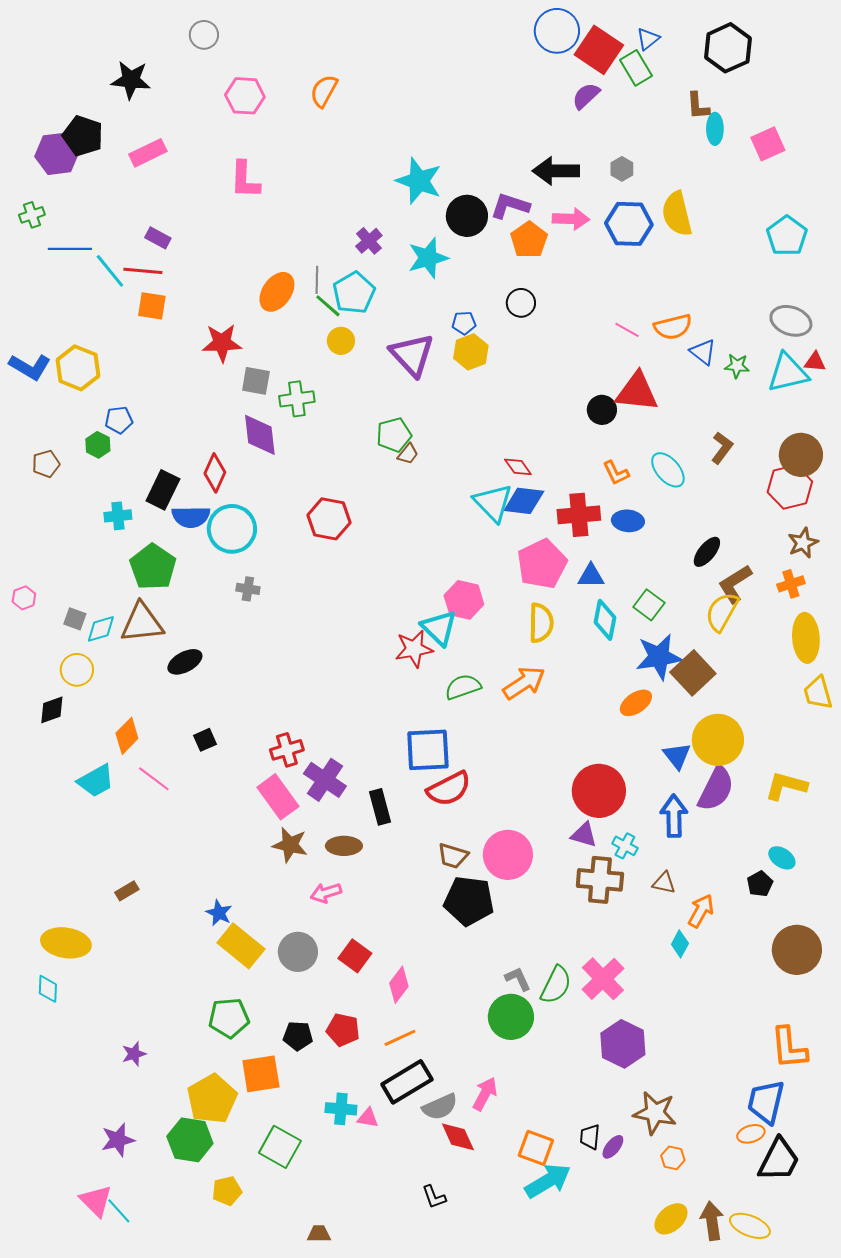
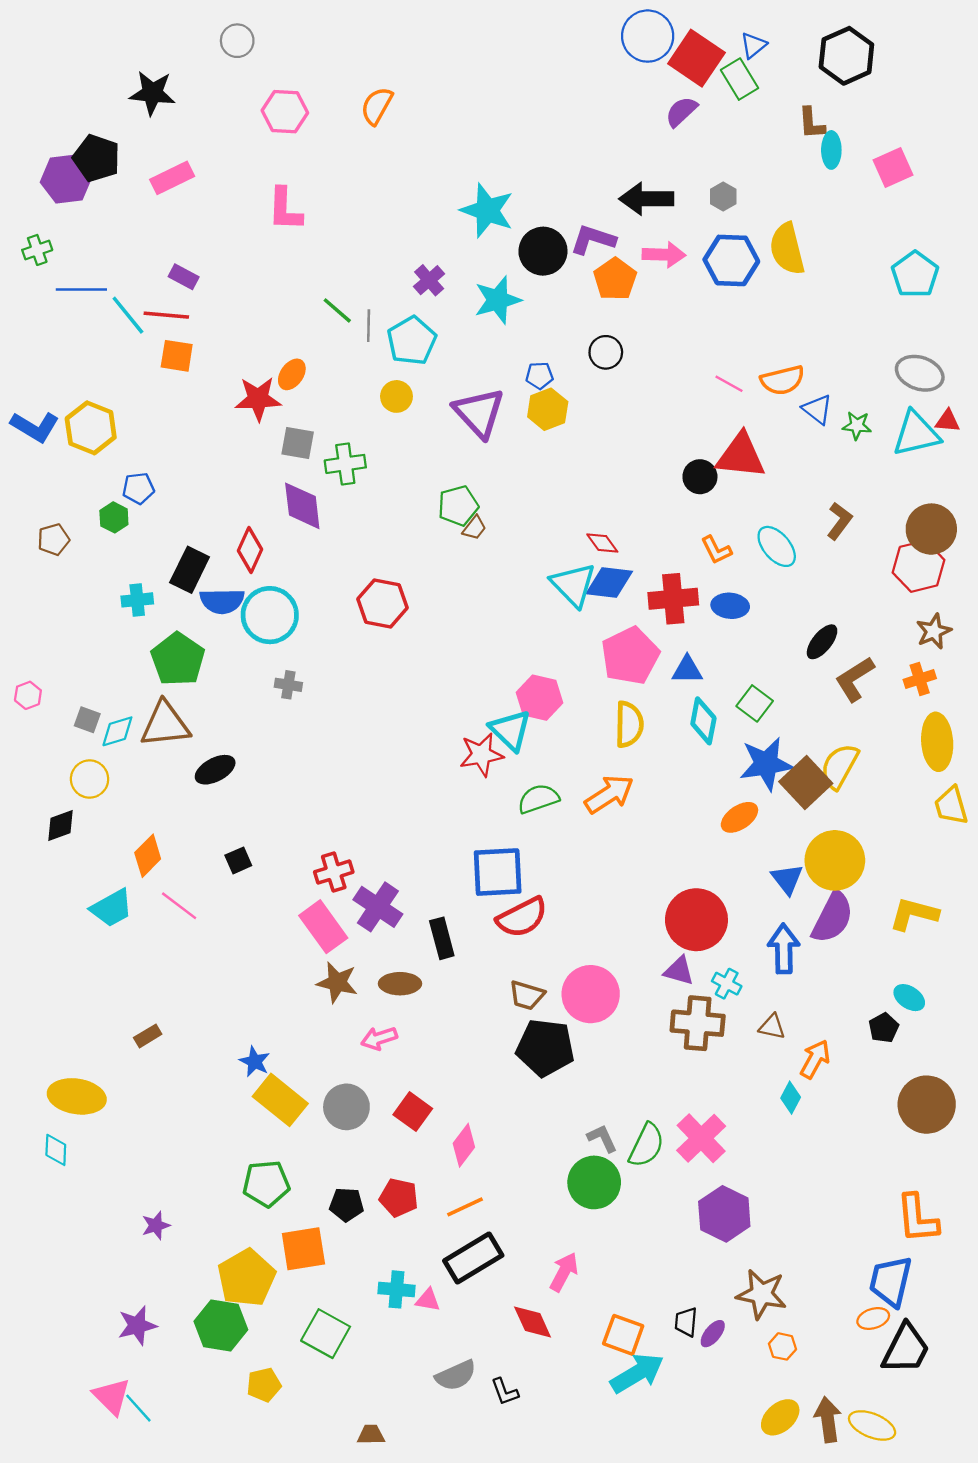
orange ellipse: (277, 292) -> (292, 374), moved, size x0.7
green line: (328, 306) -> (337, 310), moved
yellow semicircle: (722, 612) -> (839, 766), moved
gray semicircle: (440, 1107) -> (456, 1375), moved

